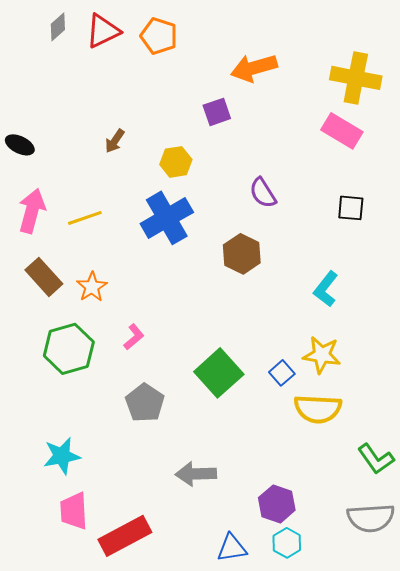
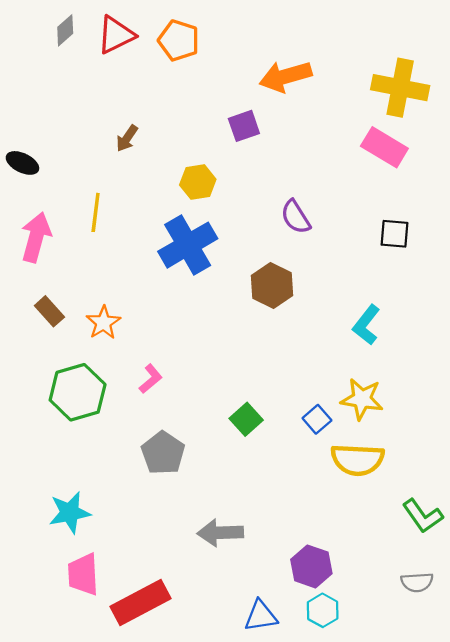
brown arrow: (115, 141) -> (127, 138), moved
yellow line: (85, 218) -> (96, 212), moved, turned -64
brown rectangle: (44, 277) -> (49, 311), size x0.7
green square: (219, 373) -> (246, 419), size x0.6
gray semicircle: (371, 518) -> (417, 582), size x0.6

